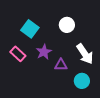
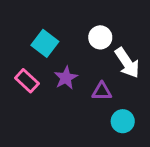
white arrow: (85, 54) -> (127, 63), moved
purple triangle: (61, 65) -> (102, 91), moved

